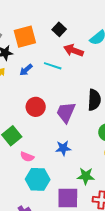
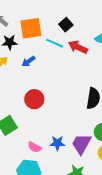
cyan line: (53, 66) -> (55, 43), moved
purple trapezoid: (66, 112) -> (81, 144), moved
pink semicircle: (27, 157) -> (35, 147), moved

